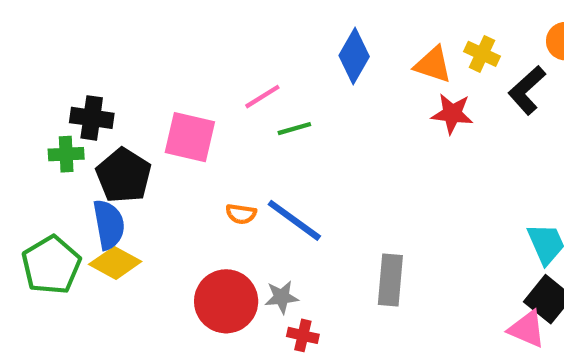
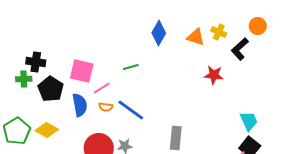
pink line: (262, 97) -> (102, 88), moved
red star: (452, 114) -> (214, 75), moved
blue semicircle: (109, 225) -> (80, 105), moved

